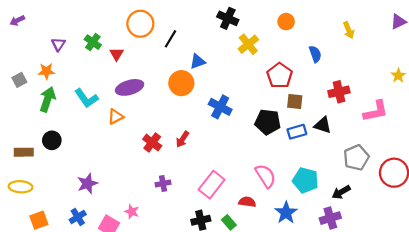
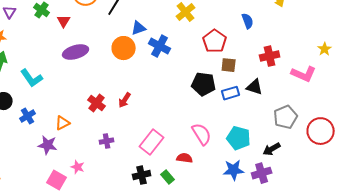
yellow star: (398, 76) -> (325, 49), moved
cyan L-shape: (86, 98) -> (32, 78), moved
blue cross: (220, 107) -> (160, 46), moved
pink L-shape: (376, 111) -> (304, 74), turned 35
orange triangle: (116, 117) -> (63, 123), moved
purple star: (87, 184) -> (48, 145), moved, turned 30
blue star: (286, 213) -> (234, 170), moved, turned 30
blue cross: (78, 217) -> (28, 116), moved

